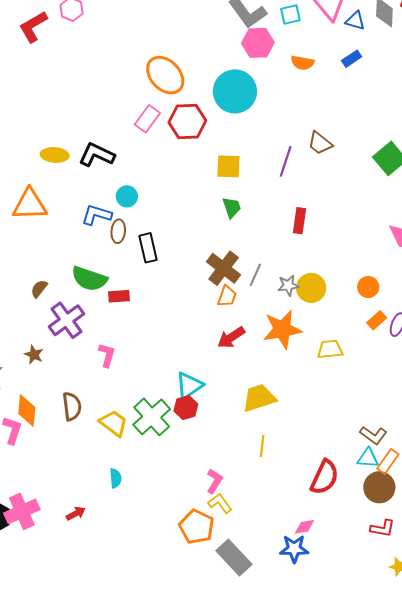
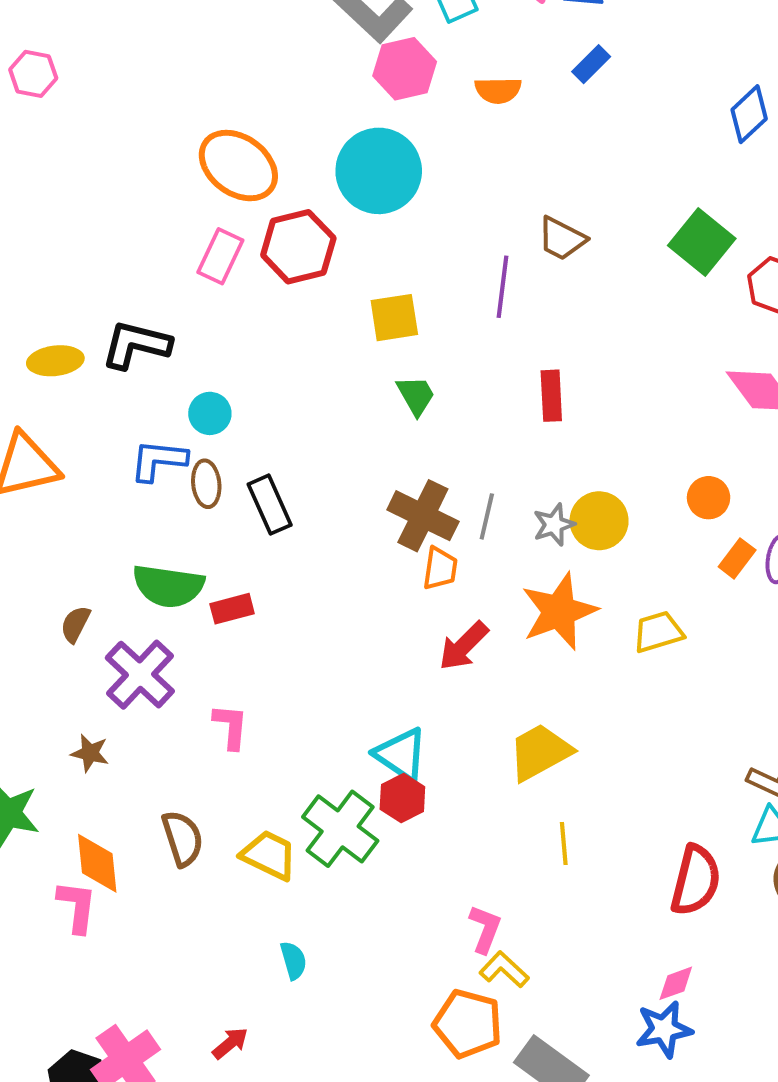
cyan triangle: (189, 386) -> (401, 755), turned -40

